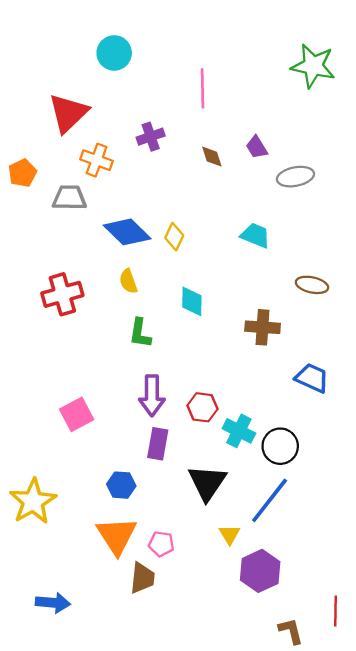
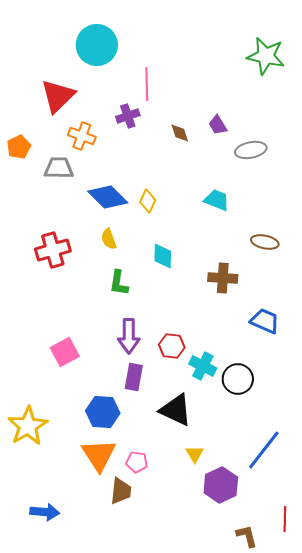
cyan circle: (114, 53) -> (97, 45), size x1.4
pink line: (202, 88) -> (147, 84), moved
black triangle: (207, 483) -> (176, 410), turned -39
blue hexagon: (121, 485) -> (103, 412), size x1.4
blue line: (270, 500) -> (264, 450), moved

